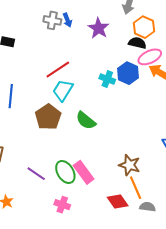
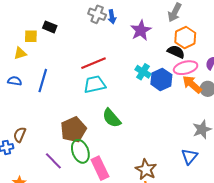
cyan cross: (107, 79) -> (143, 72), moved
cyan trapezoid: (63, 90) -> (95, 84), turned 35
brown pentagon: (48, 117) -> (73, 130), moved
green ellipse: (65, 172) -> (80, 151), moved

